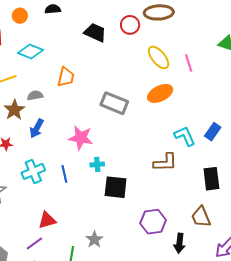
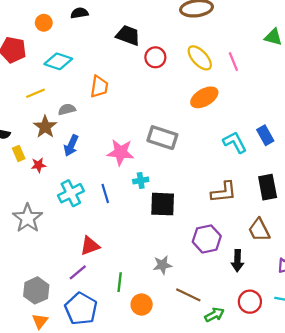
red circle: (130, 25) -> (155, 57), moved
gray rectangle: (114, 103) -> (162, 138), moved
blue rectangle: (213, 132) -> (265, 135), turned -60
brown L-shape: (165, 162) -> (224, 192), moved
gray star: (94, 240) -> (162, 265), moved, turned 30

